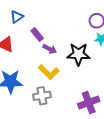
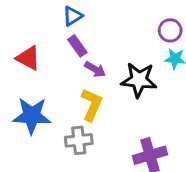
blue triangle: (17, 17) -> (73, 16), moved
yellow L-shape: (49, 72) -> (92, 105), turned -115

